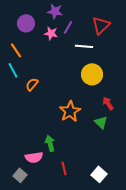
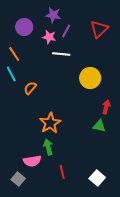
white line: (84, 46) -> (61, 54), moved
red arrow: (108, 103) -> (106, 107), turned 48
orange star: (70, 111) -> (50, 123), moved
green triangle: (101, 122) -> (99, 126), turned -32

